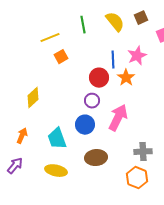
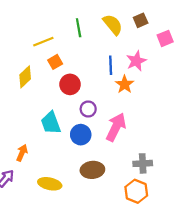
red circle: (99, 78) -> (70, 84), moved
yellow diamond: (33, 98) -> (25, 77), moved
orange arrow: (22, 136) -> (22, 153), moved
cyan trapezoid: (57, 139) -> (51, 123), moved

